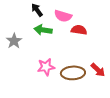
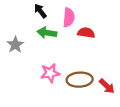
pink semicircle: (63, 16) -> (69, 17), turned -102
red arrow: (98, 70) -> (107, 86), moved

